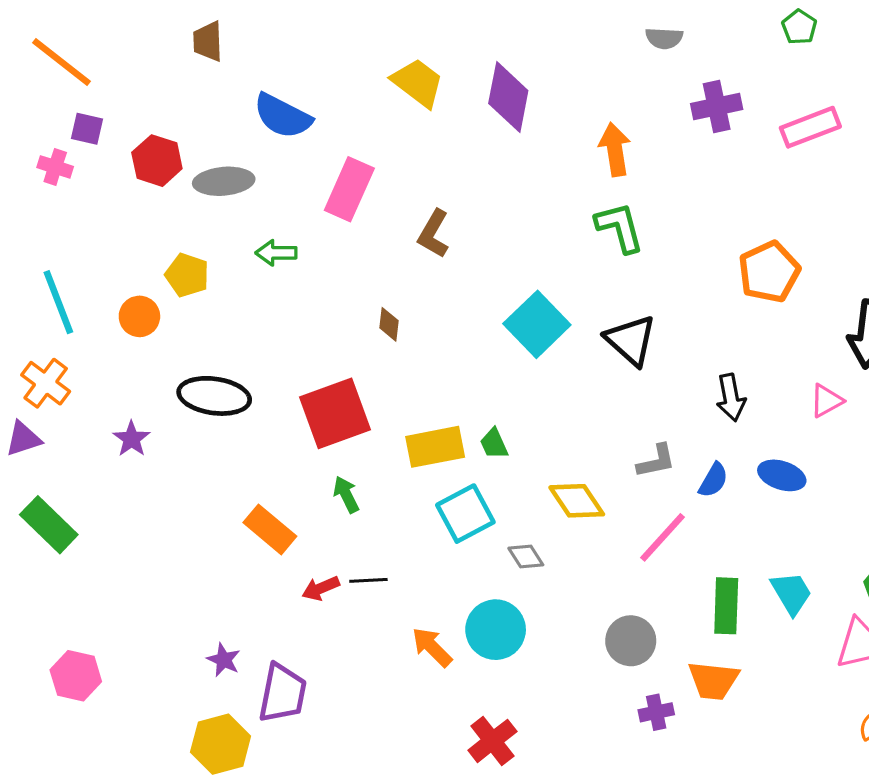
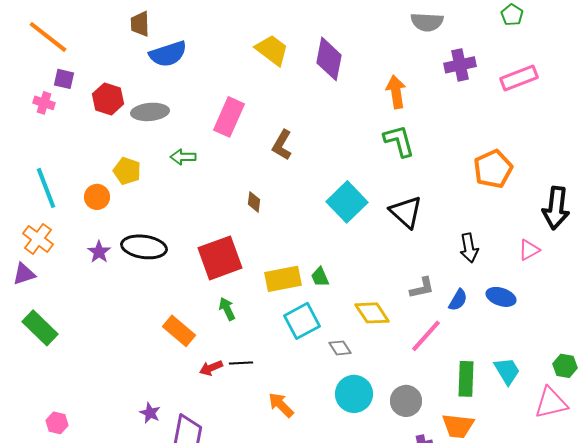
gray semicircle: (664, 38) -> (427, 22), size x1.4
blue semicircle: (283, 116) -> (168, 54), moved, turned -45
purple star: (131, 439) -> (99, 252), moved
cyan circle: (496, 630) -> (354, 394), moved
pink hexagon: (76, 676) -> (57, 423), size x0.7

